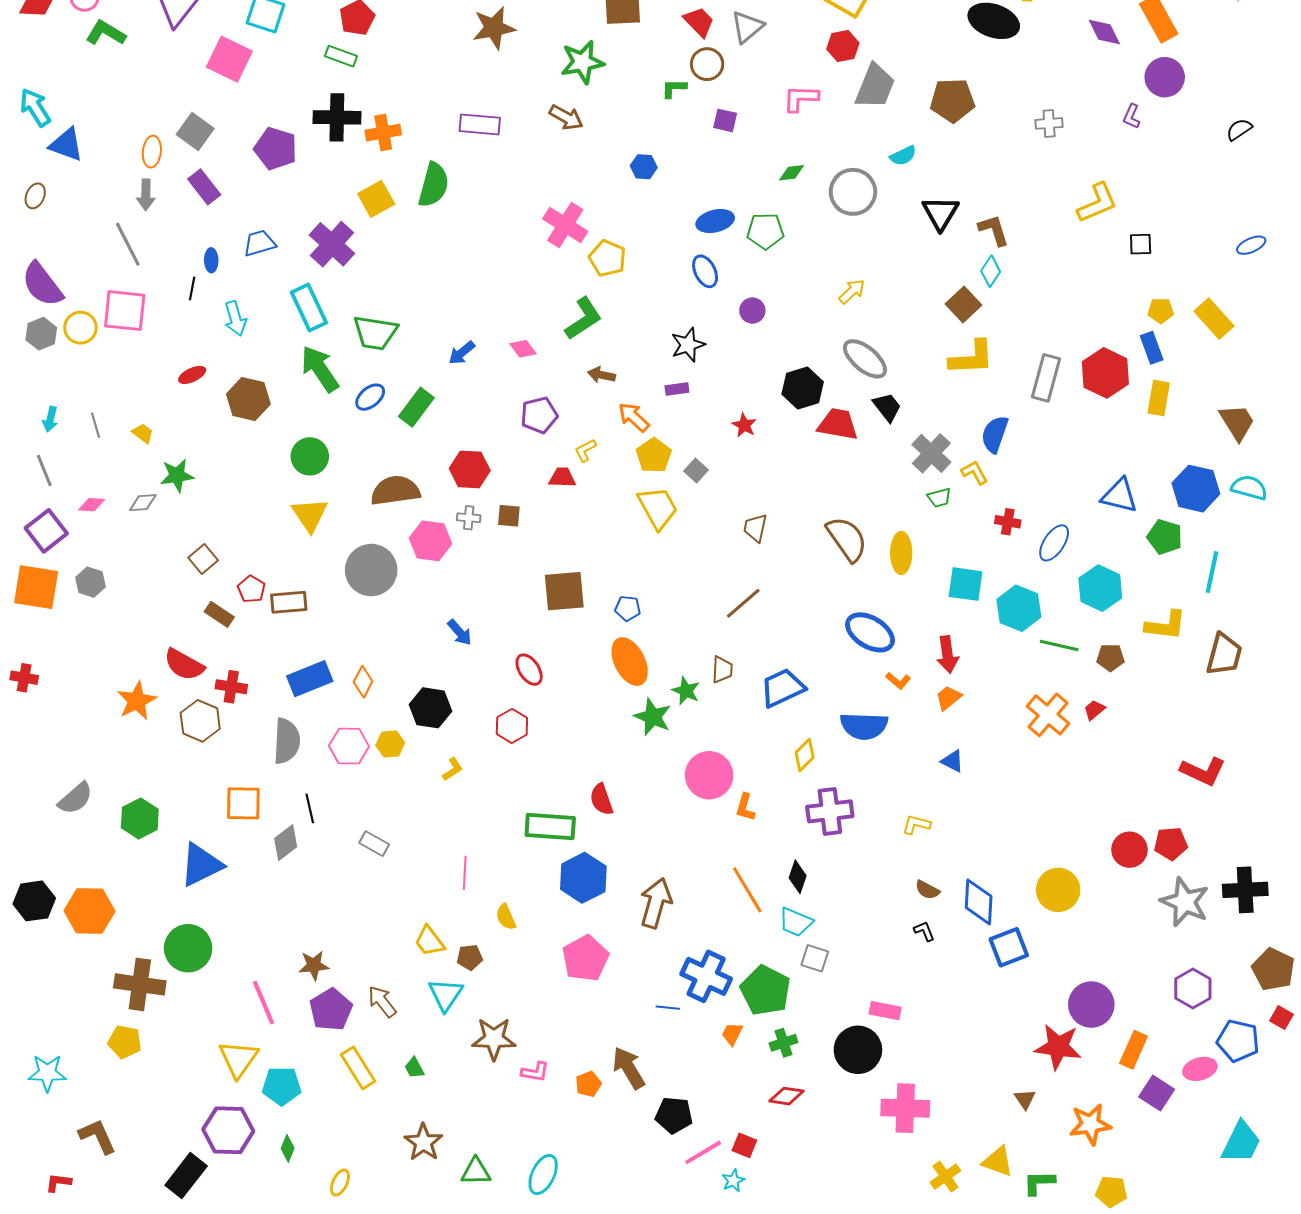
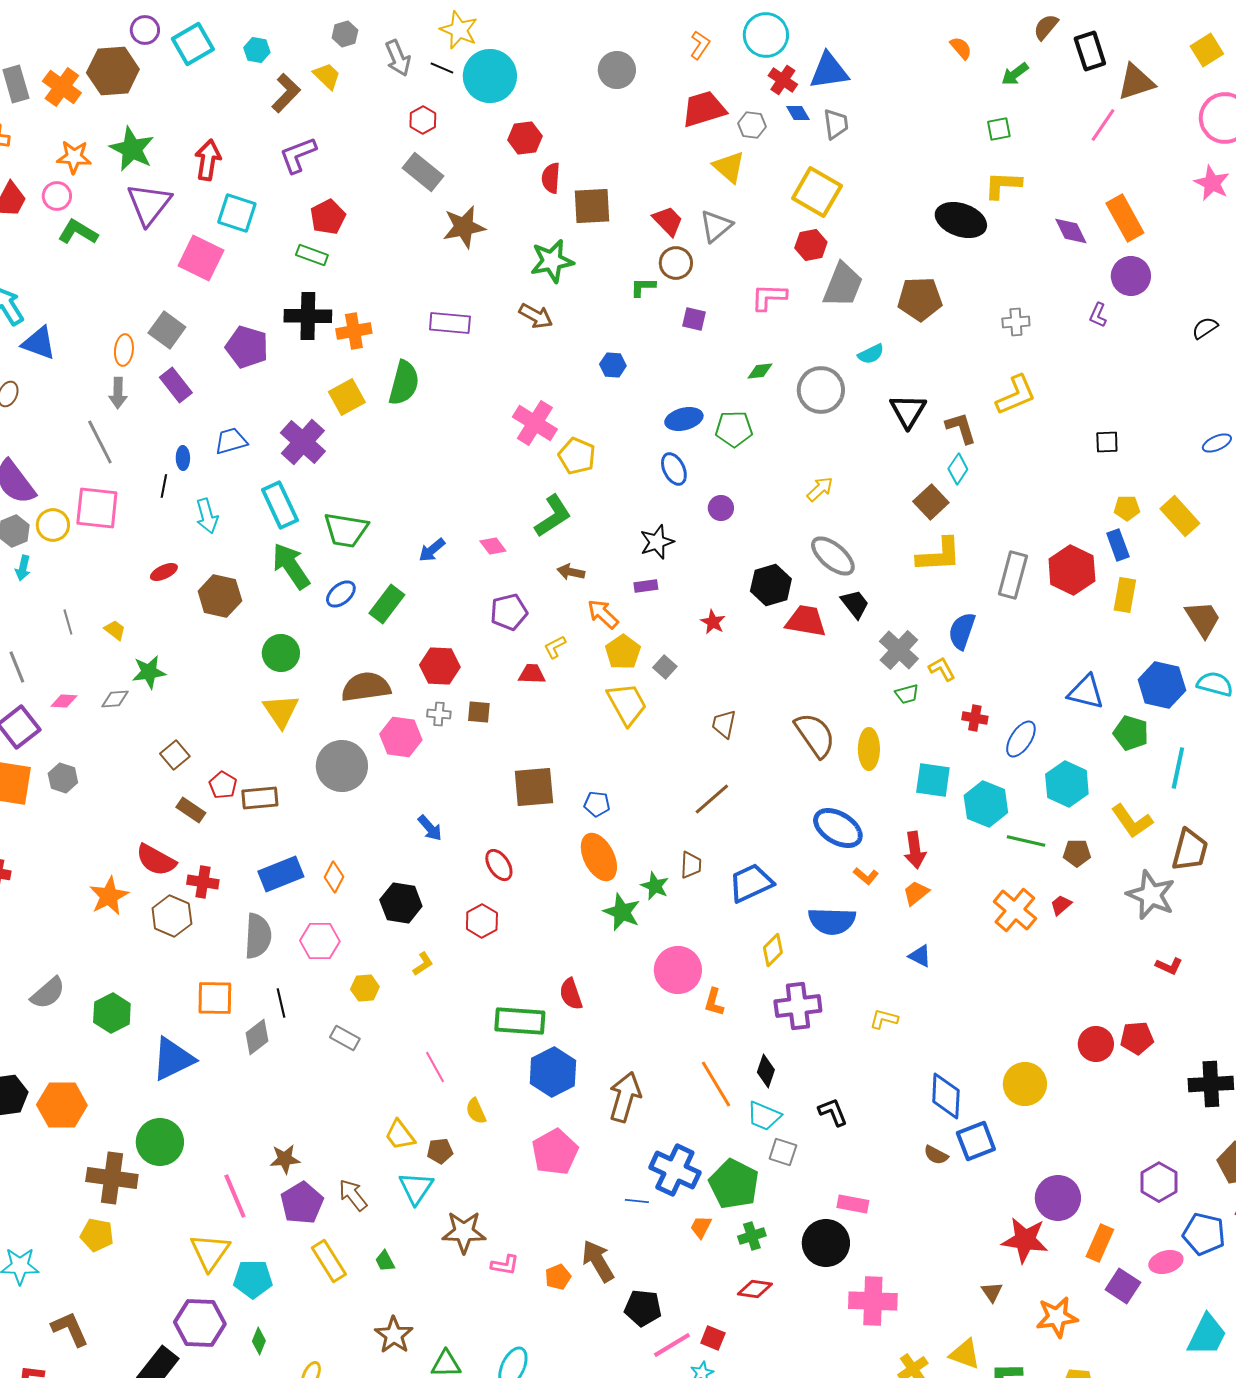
yellow L-shape: (1097, 203) -> (1016, 395), moved
cyan arrow: (50, 419) -> (23, 568), moved
yellow L-shape: (1166, 625) -> (1132, 821), turned 48
yellow hexagon: (390, 744) -> (365, 988), moved
red L-shape: (1203, 771) -> (1169, 966), size x0.6
pink line: (465, 873) -> (435, 1067), turned -32
brown semicircle: (927, 890) -> (936, 1155), moved
gray star: (1185, 902) -> (1151, 895), moved
black L-shape: (924, 931) -> (833, 1112), moved, size x1.4

